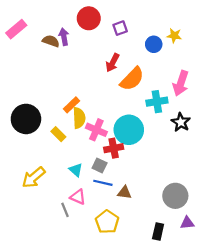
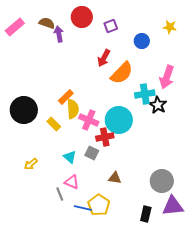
yellow star: (174, 36) -> (170, 27), moved
brown semicircle: (51, 41) -> (47, 23), moved
black star: (181, 122) -> (158, 105), moved
yellow arrow: (34, 177) -> (31, 164), size x0.6
blue line: (103, 183) -> (83, 208), moved
purple triangle: (187, 223) -> (173, 206), size x1.6

